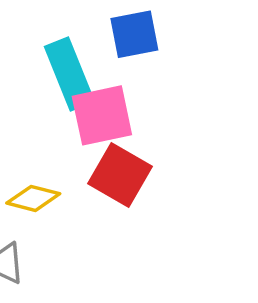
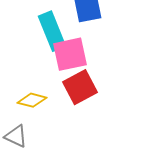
red square: (120, 175) -> (80, 87), turned 32

